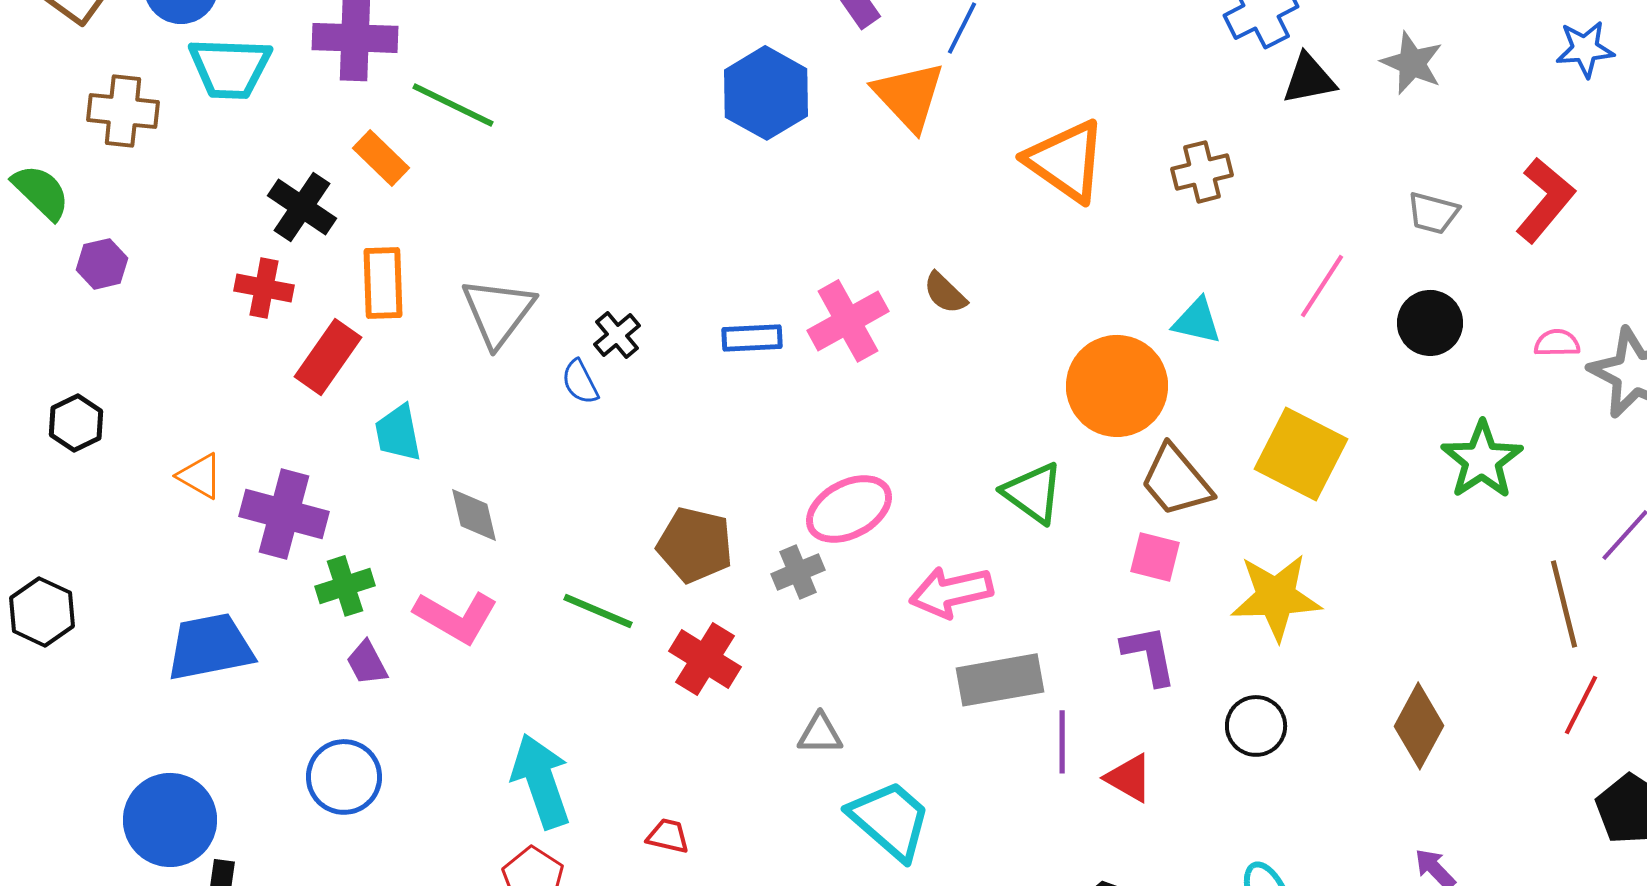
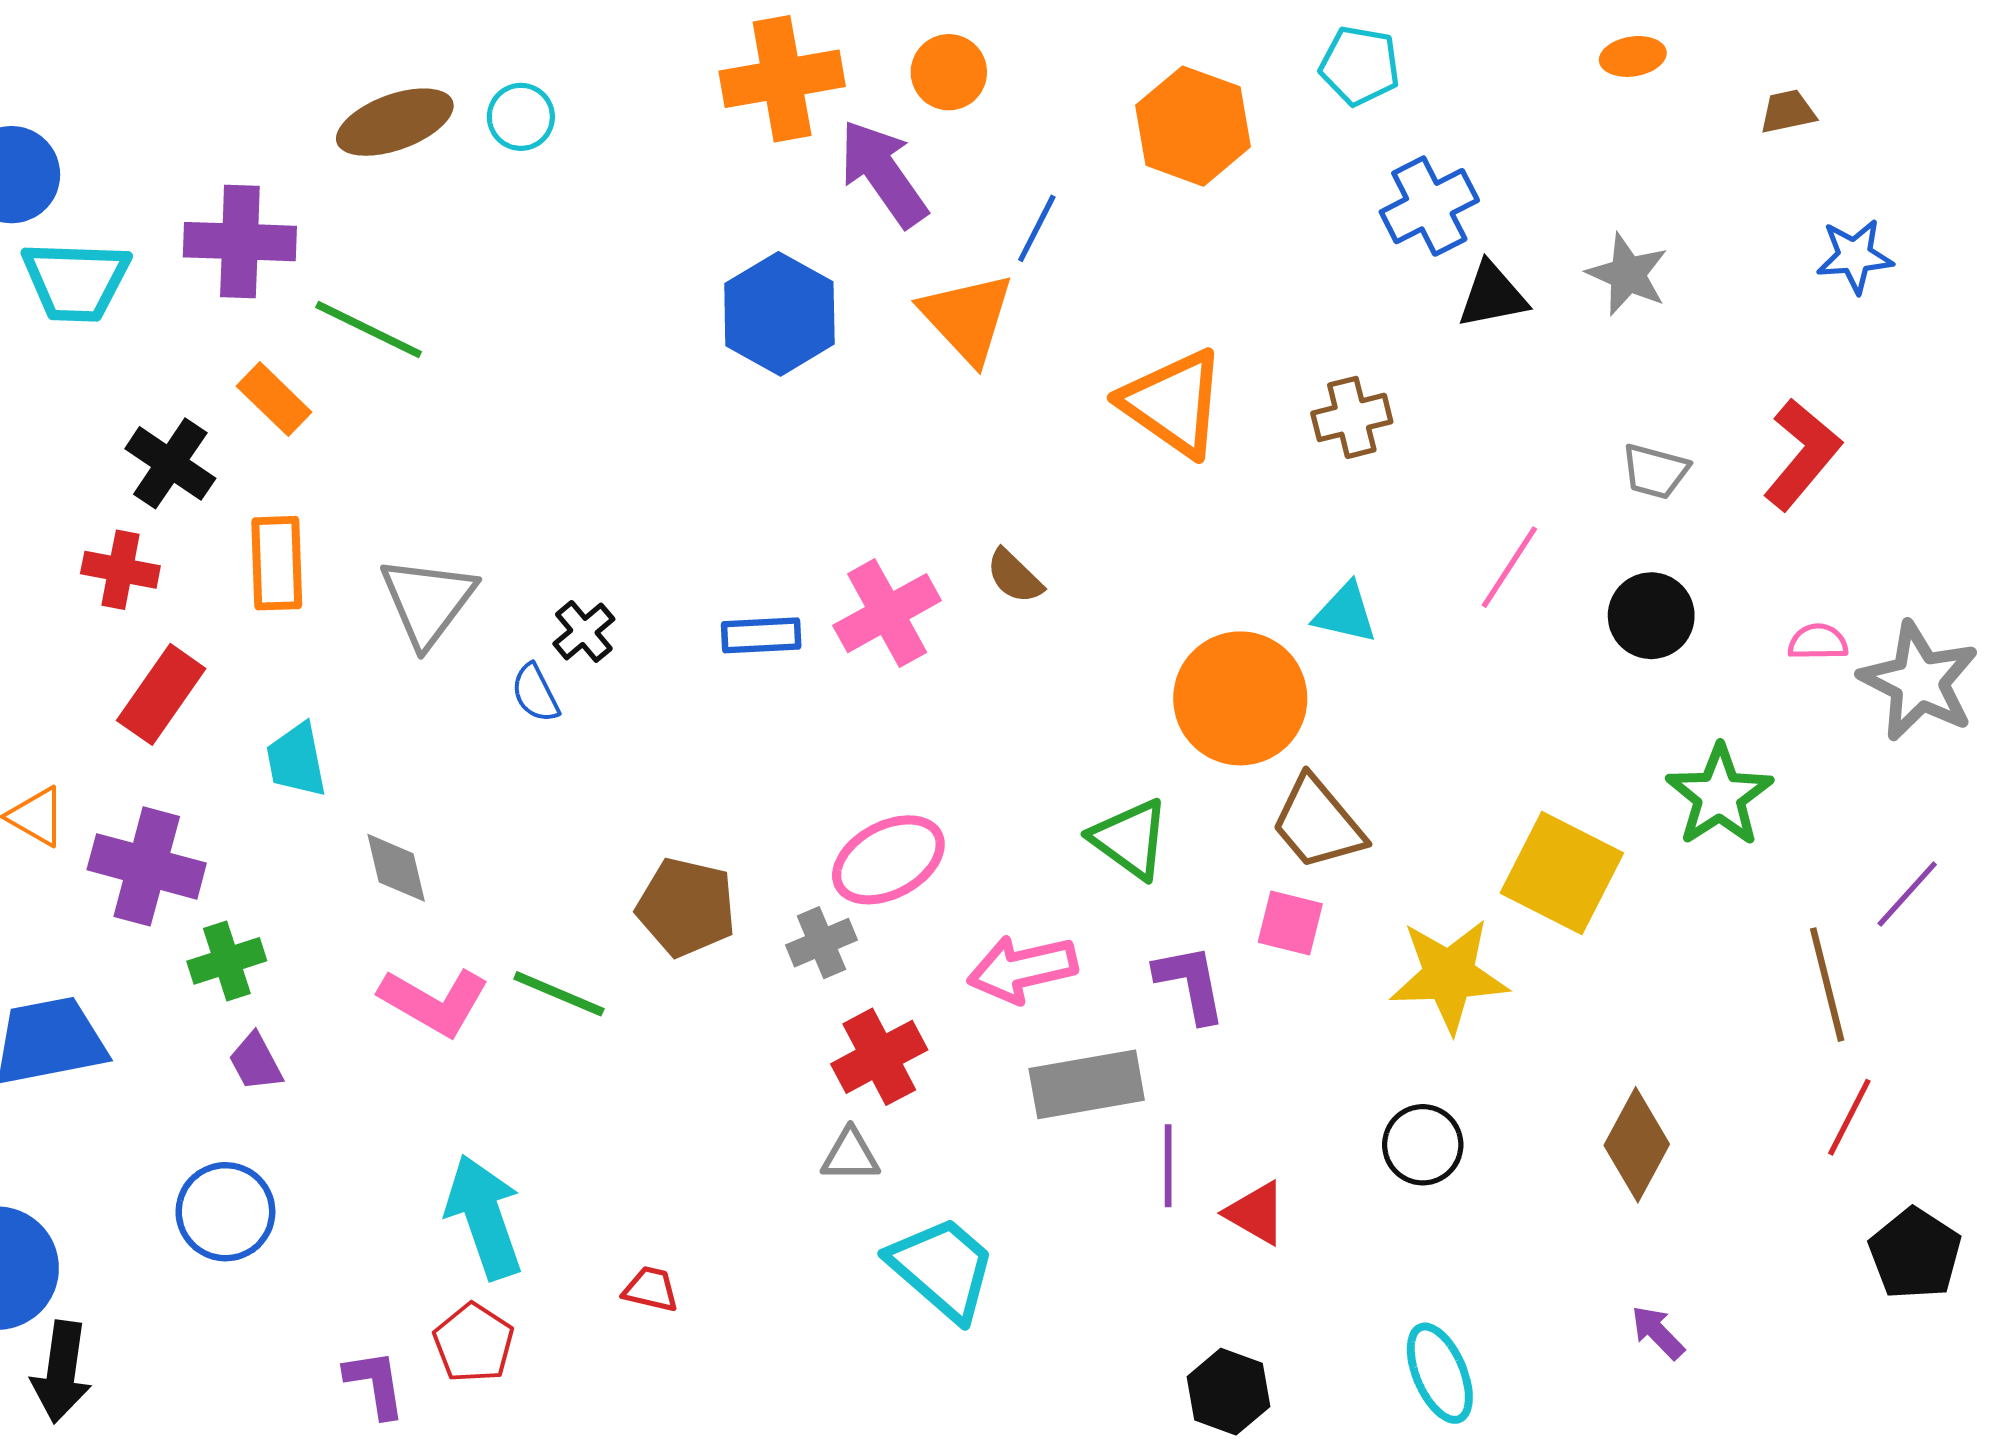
red rectangle: (328, 357) -> (161, 694), moved
yellow square: (1301, 454) -> (1562, 873), moved
pink L-shape: (456, 617) -> (434, 1002), moved
purple L-shape: (1149, 655) -> (1190, 983), moved
red cross: (705, 659) -> (879, 1057), moved, turned 30

